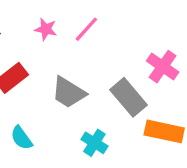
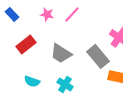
cyan semicircle: (21, 138) -> (32, 81), turned -35
cyan cross: (94, 143) -> (65, 84), moved

